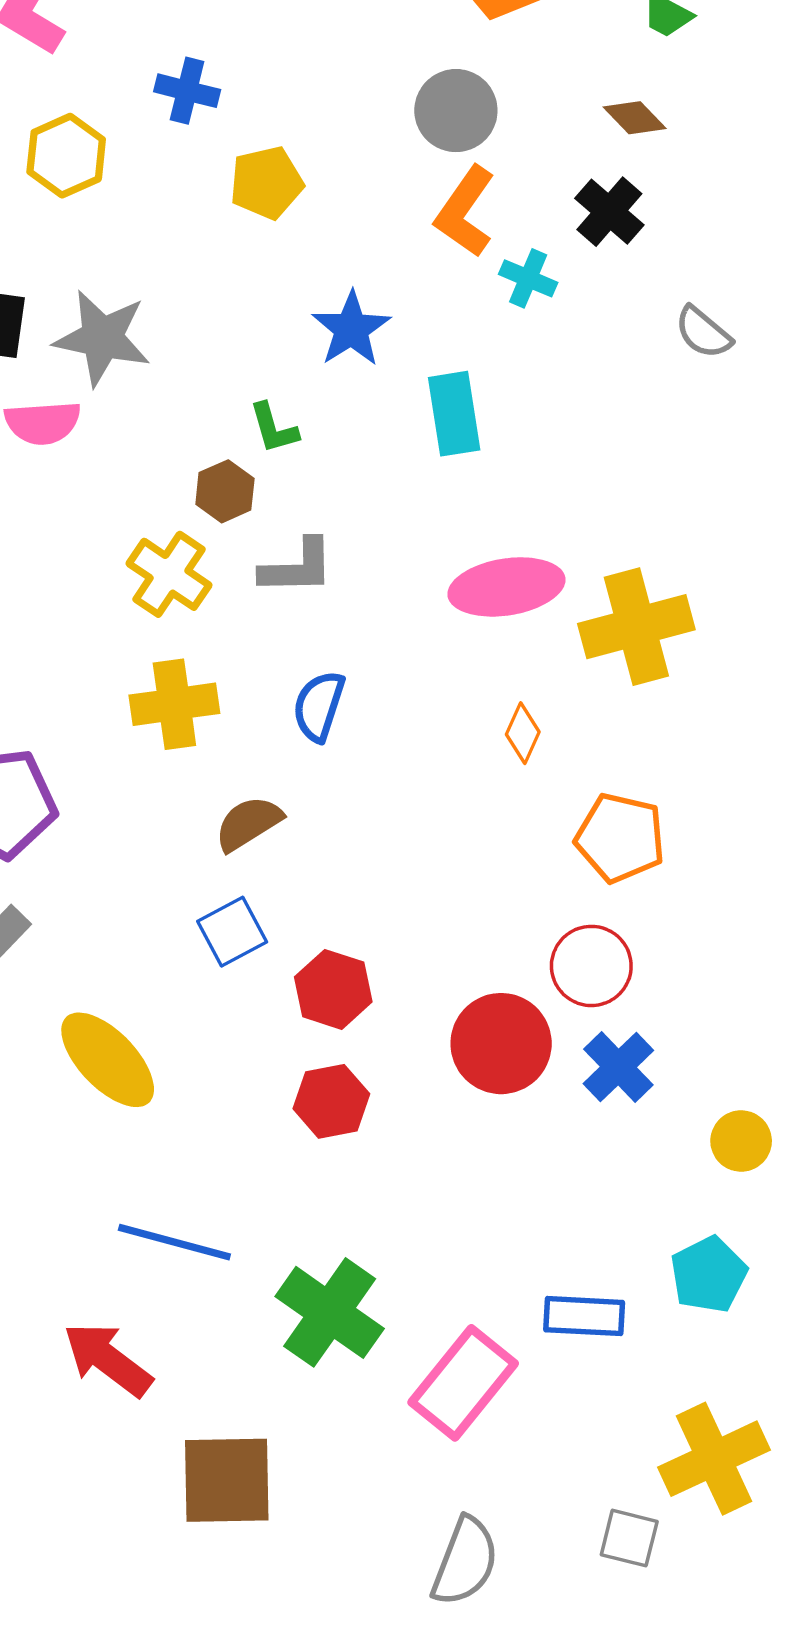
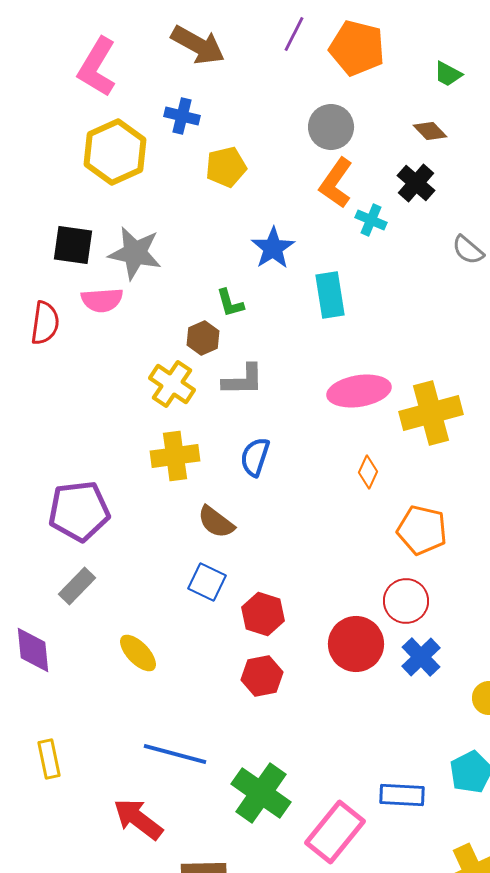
yellow hexagon: (66, 156) -> (115, 152), size x1.4
brown semicircle: (248, 823) -> (216, 522), turned -111
blue square: (232, 932) -> (207, 582), turned -36
yellow ellipse: (108, 1060) -> (138, 653), size x0.7

